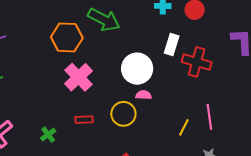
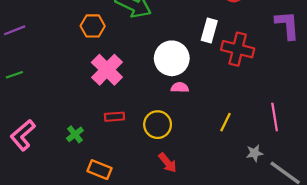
orange hexagon: (67, 37) -> (93, 26), size x0.7
yellow circle: (123, 114) -> (158, 125), moved
pink line: (209, 117) -> (275, 117), moved

